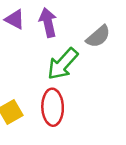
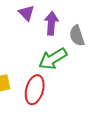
gray semicircle: (98, 36) -> (77, 36), moved, turned 95

